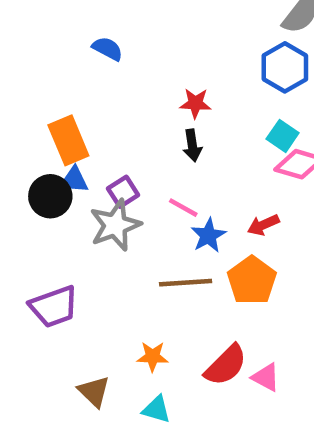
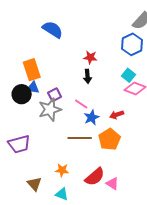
blue semicircle: (108, 49) -> (53, 30), size x1.5

